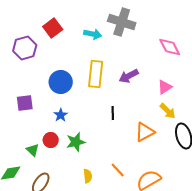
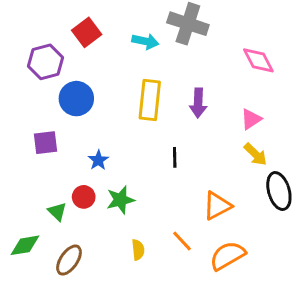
purple arrow: (129, 76) -> (198, 103), turned -60
blue circle: (61, 82) -> (76, 99), moved
orange triangle: (145, 132) -> (217, 206), moved

